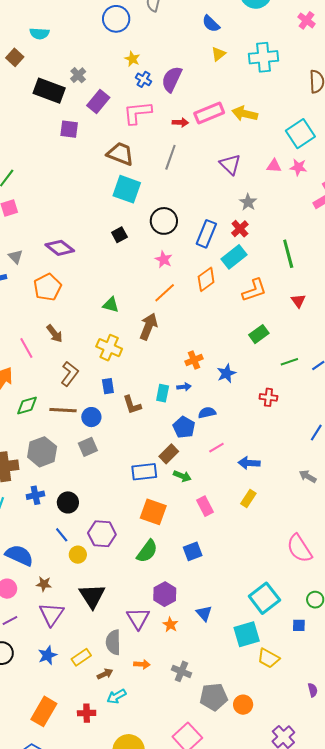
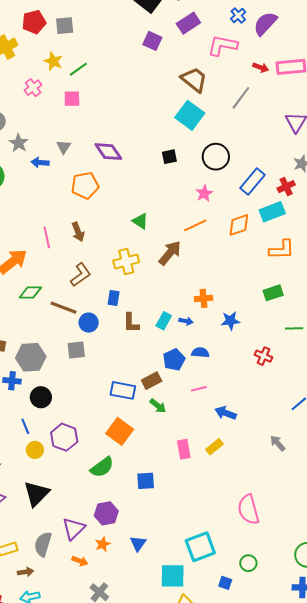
yellow cross: (109, 348) -> (126, 261), turned 35
gray hexagon: (42, 452) -> (31, 357), moved
pink rectangle: (205, 506) -> (184, 449), moved
orange arrow: (142, 664) -> (80, 561), moved

